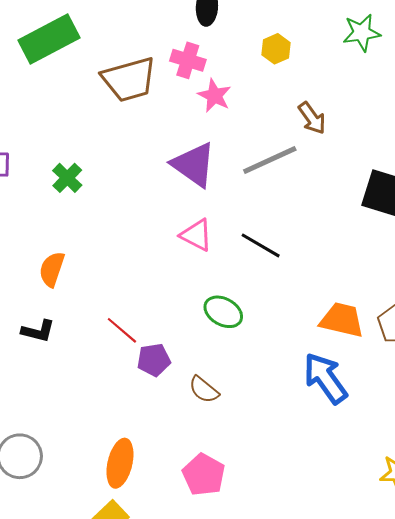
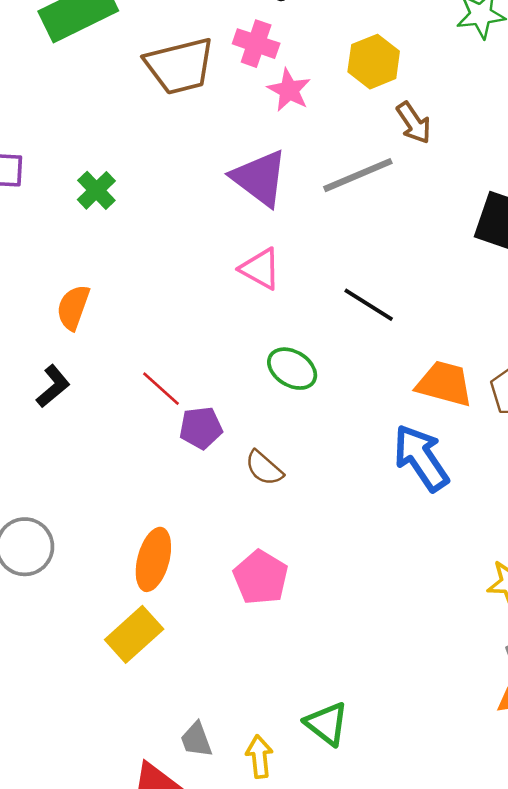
yellow hexagon: (276, 49) -> (374, 62), moved, size x1.4
black line: (261, 245) -> (369, 305), moved
black L-shape: (38, 331) -> (53, 386), turned -56

